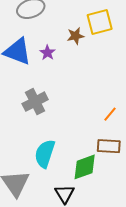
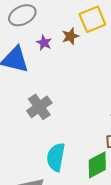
purple star: (47, 53) -> (44, 43), moved

